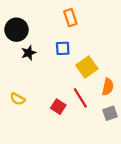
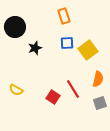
blue square: (63, 48) -> (67, 43), moved
black star: (29, 53) -> (35, 48), moved
yellow square: (87, 67) -> (88, 50), moved

